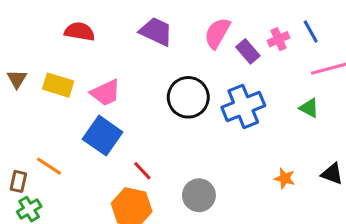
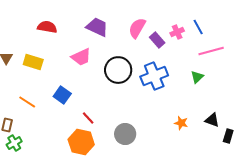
pink trapezoid: (106, 93) -> (81, 57), moved
green triangle: (309, 108) -> (197, 77), turned 48
blue square: (103, 136) -> (62, 95), size x0.7
orange line: (49, 166) -> (27, 102), moved

